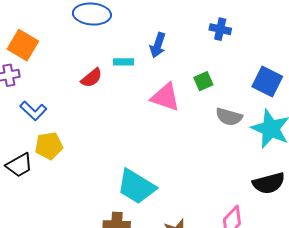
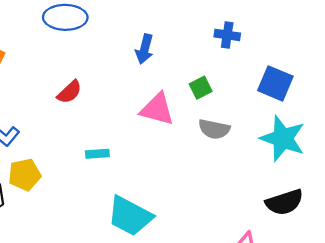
blue cross: (220, 29) -> (227, 35), moved
cyan rectangle: (124, 62) -> (97, 154), moved
gray semicircle: (229, 117) -> (214, 129), moved

